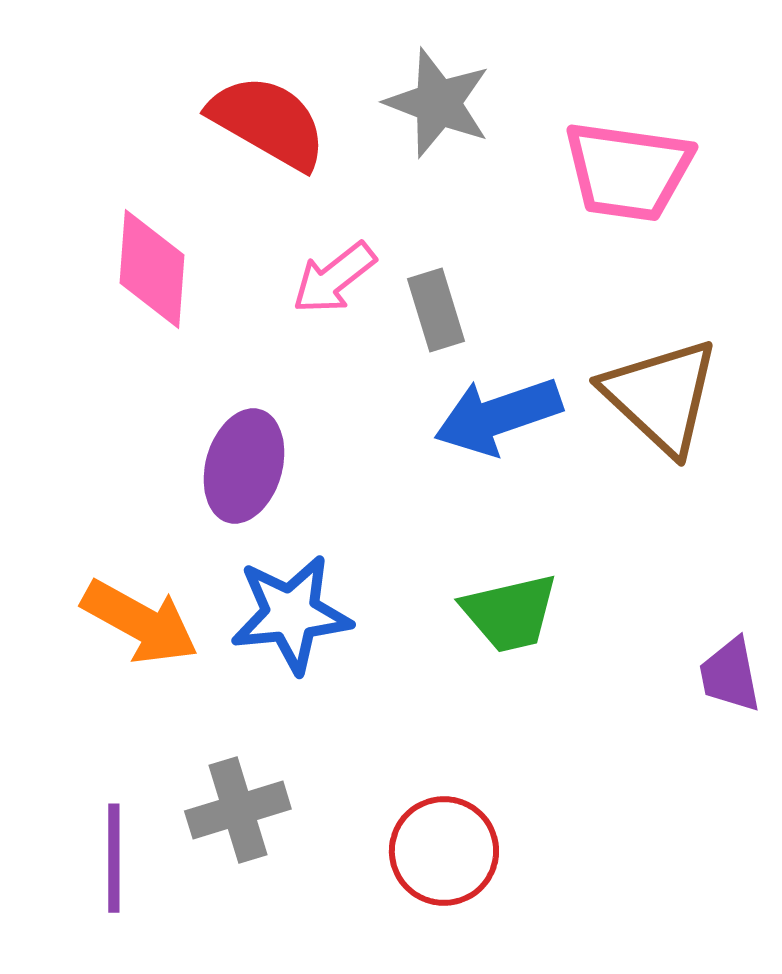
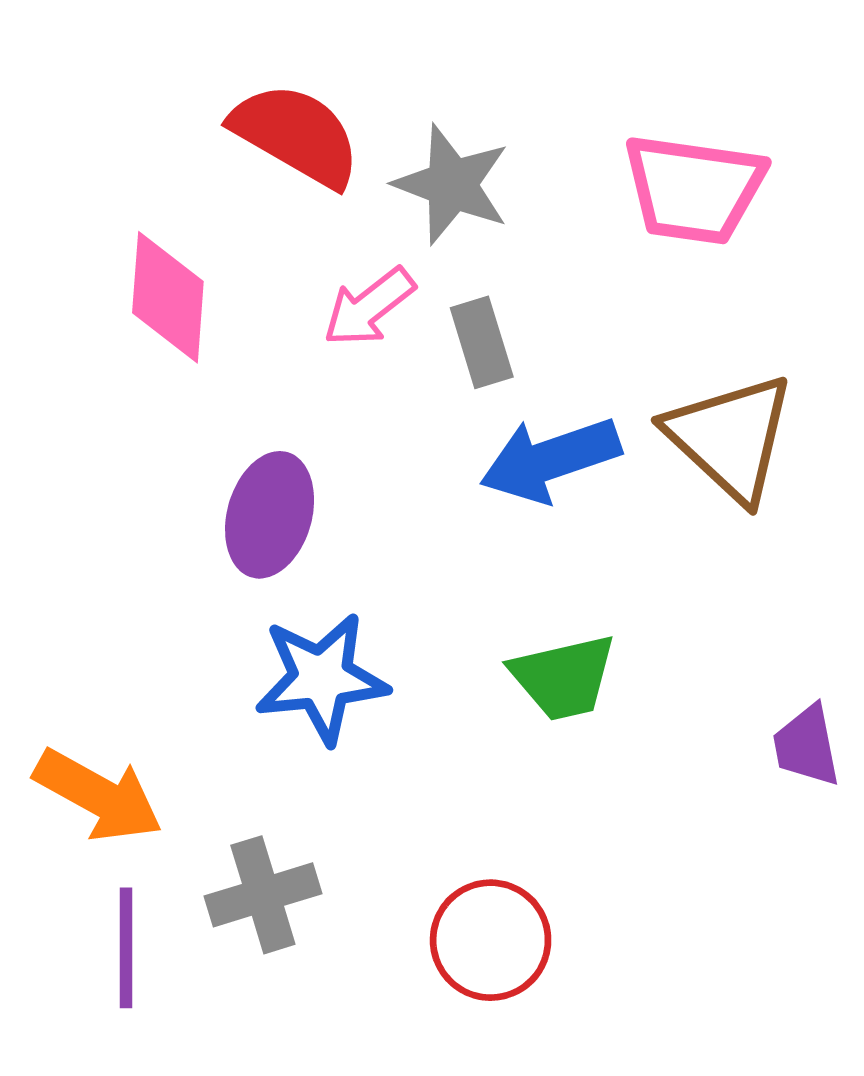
gray star: (438, 103) -> (452, 184), moved
orange arrow: (140, 622) -> (98, 795), moved

